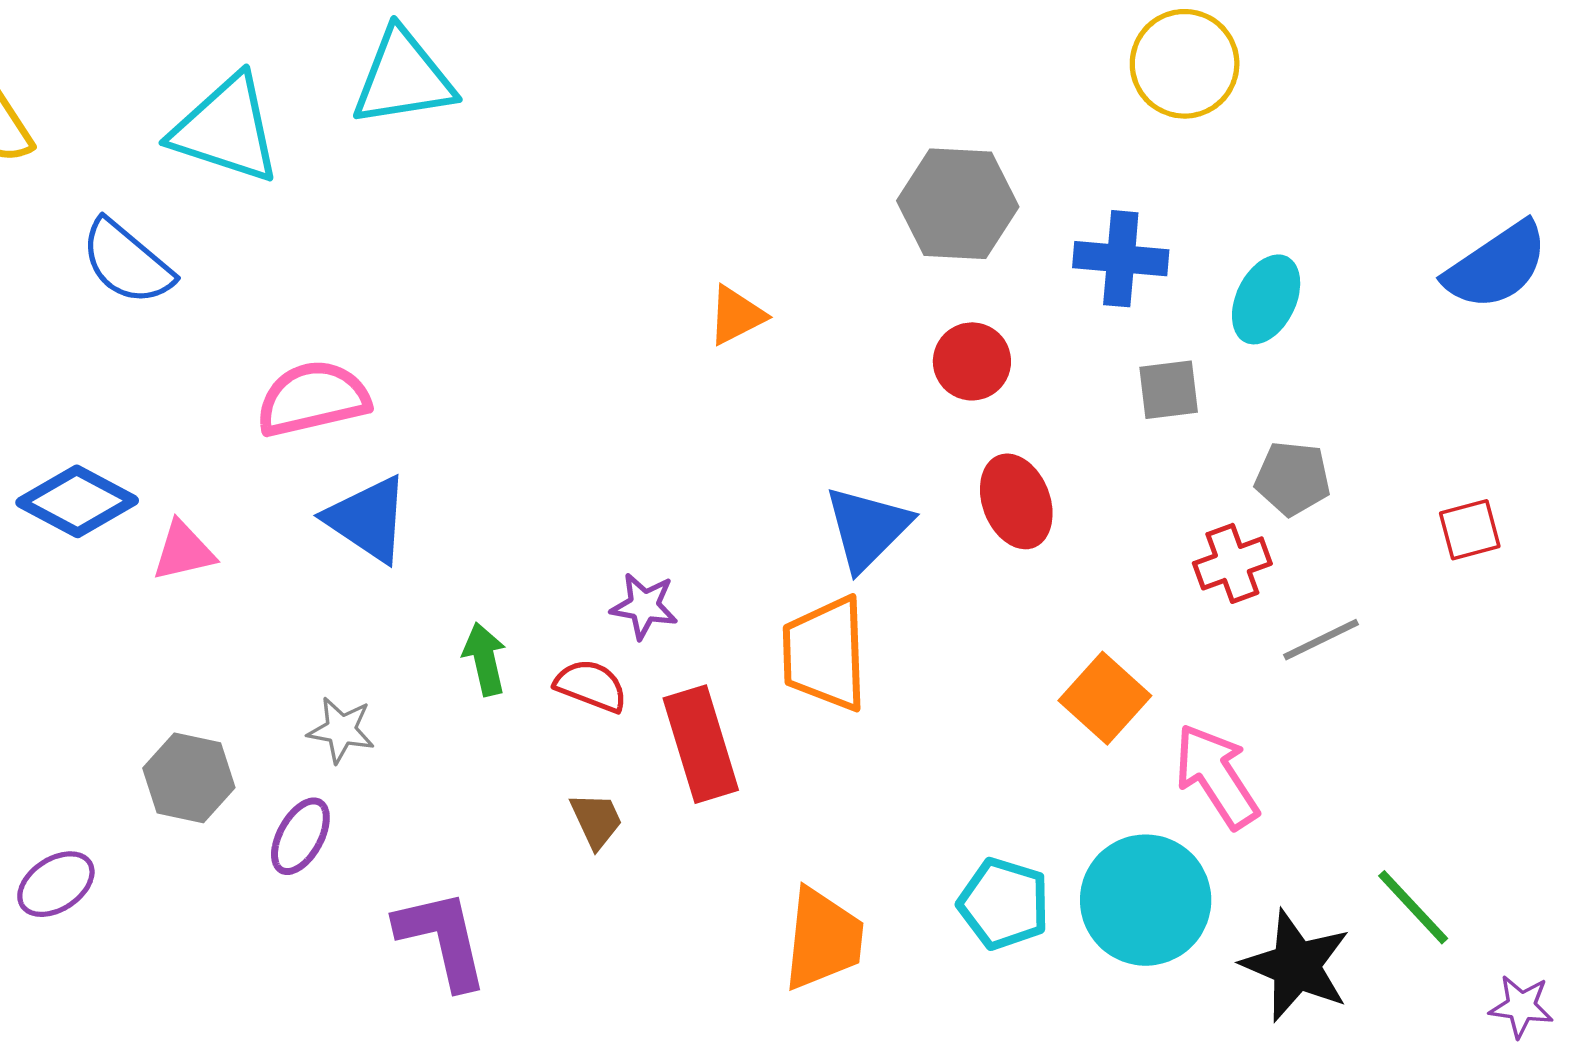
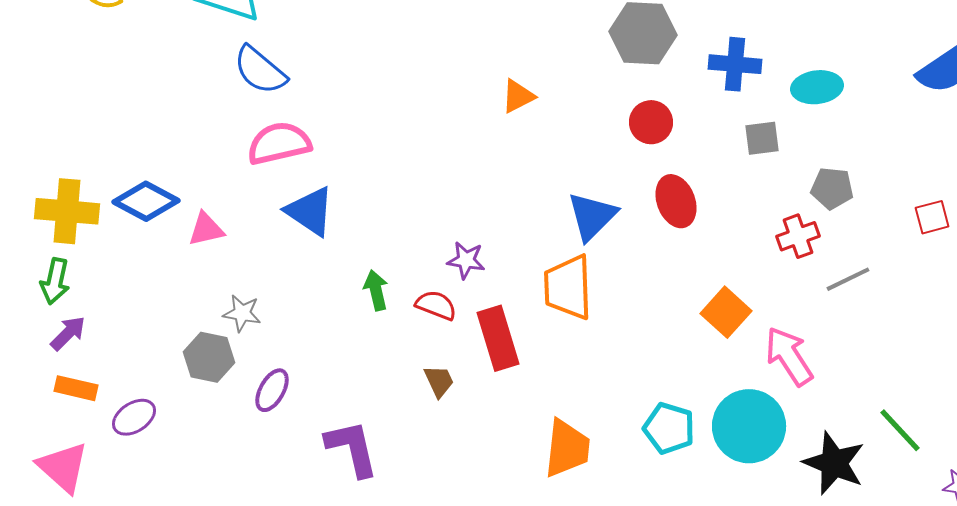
blue semicircle: (127, 262) -> (260, 70), moved
cyan ellipse: (1266, 299) -> (817, 87), turned 57
gray star: (341, 730) -> (242, 313), moved

